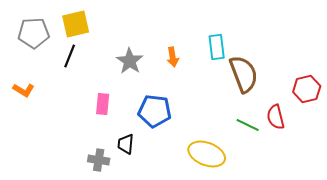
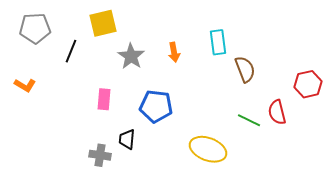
yellow square: (76, 24) -> (103, 23), moved
brown semicircle: (244, 74) -> (245, 69), size x0.7

